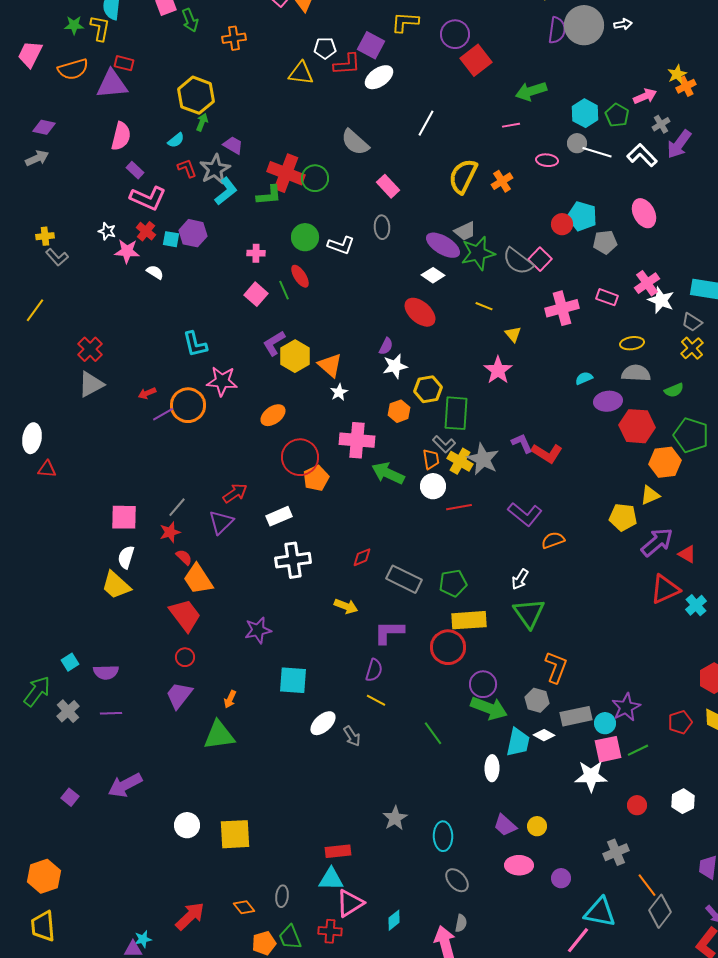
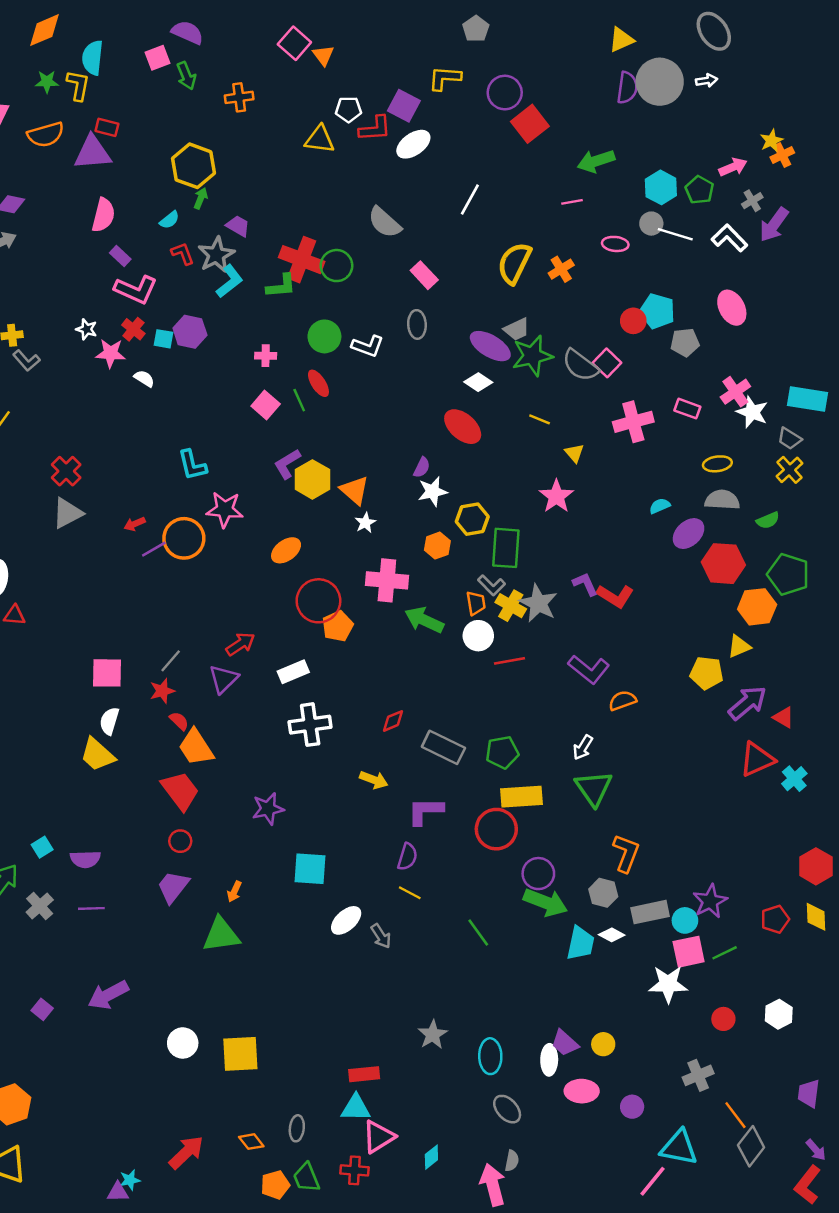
purple ellipse: (608, 401) -> (689, 534), turned -36
white ellipse: (492, 768) -> (549, 1060), moved

